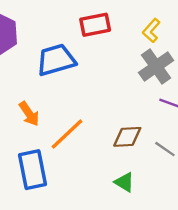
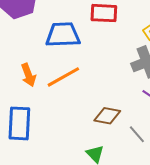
orange line: (67, 134) -> (63, 77), moved

